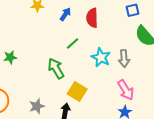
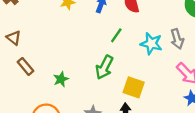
green star: (10, 57) -> (61, 79), moved
green arrow: (56, 68) -> (104, 67), turned -110

